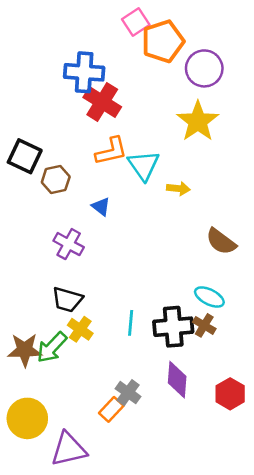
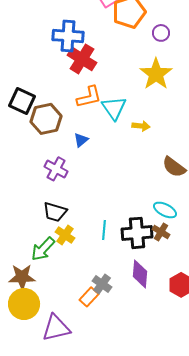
purple circle: (204, 68) -> (161, 33), size x0.6
brown hexagon: (56, 179) -> (46, 119), size x1.4
blue triangle: (101, 207) -> (81, 140), turned 42
brown star: (25, 350) -> (22, 277), moved

